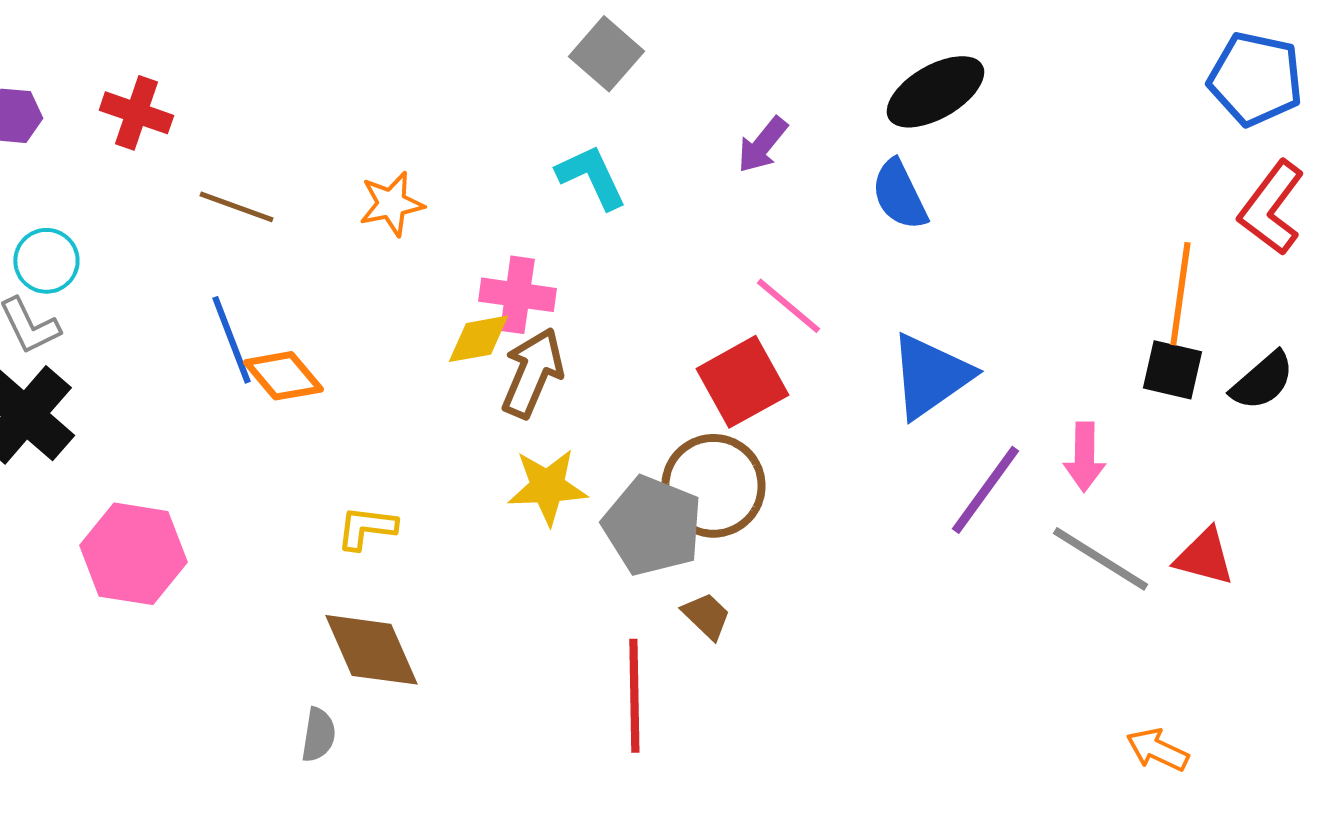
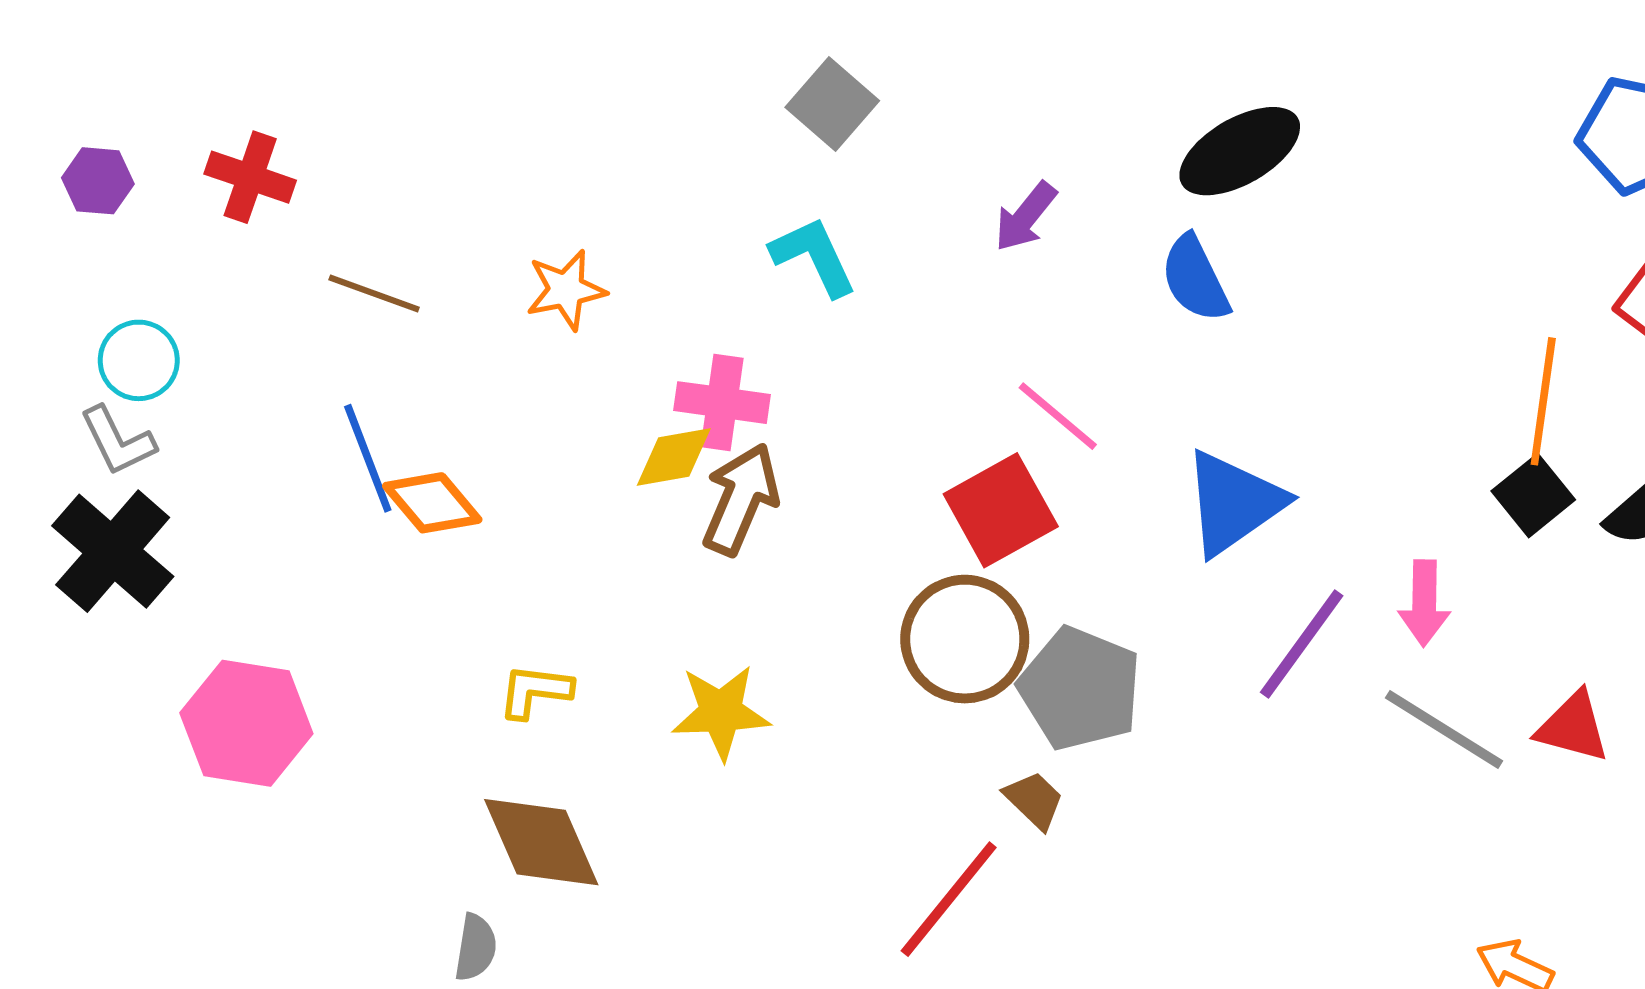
black square: (1172, 370) -> (1533, 495), turned 38
yellow star: (547, 487) -> (721, 712), moved
gray pentagon: (652, 526) -> (1080, 689), moved
brown trapezoid: (706, 616) -> (1034, 800), moved
red line: (634, 696) -> (949, 899), moved, turned 40

